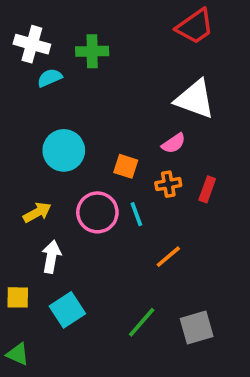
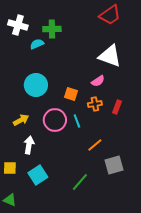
cyan semicircle: (50, 78) -> (37, 44), moved
gray square: (197, 328) -> (114, 165), moved

